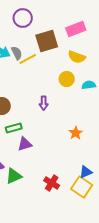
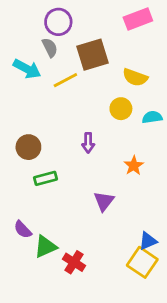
pink rectangle: (76, 29) -> (138, 19), moved
gray semicircle: (17, 53) -> (50, 47), moved
orange star: (76, 133) -> (134, 166), moved
purple triangle: (25, 144) -> (104, 201), moved, turned -35
red cross: (52, 183) -> (74, 262), moved

